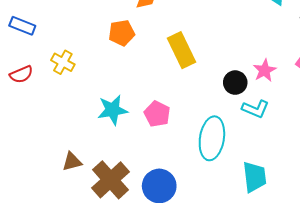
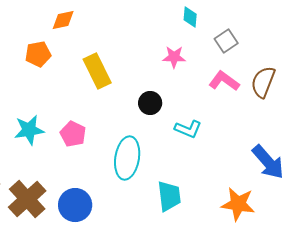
pink star: (265, 70) -> (174, 57), moved, turned 30
cyan L-shape: (256, 109) -> (188, 129), moved

